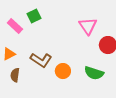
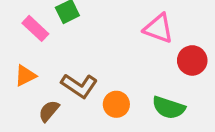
pink triangle: (88, 26) -> (158, 28), turned -36
brown semicircle: (15, 75) -> (49, 111), moved, turned 32

